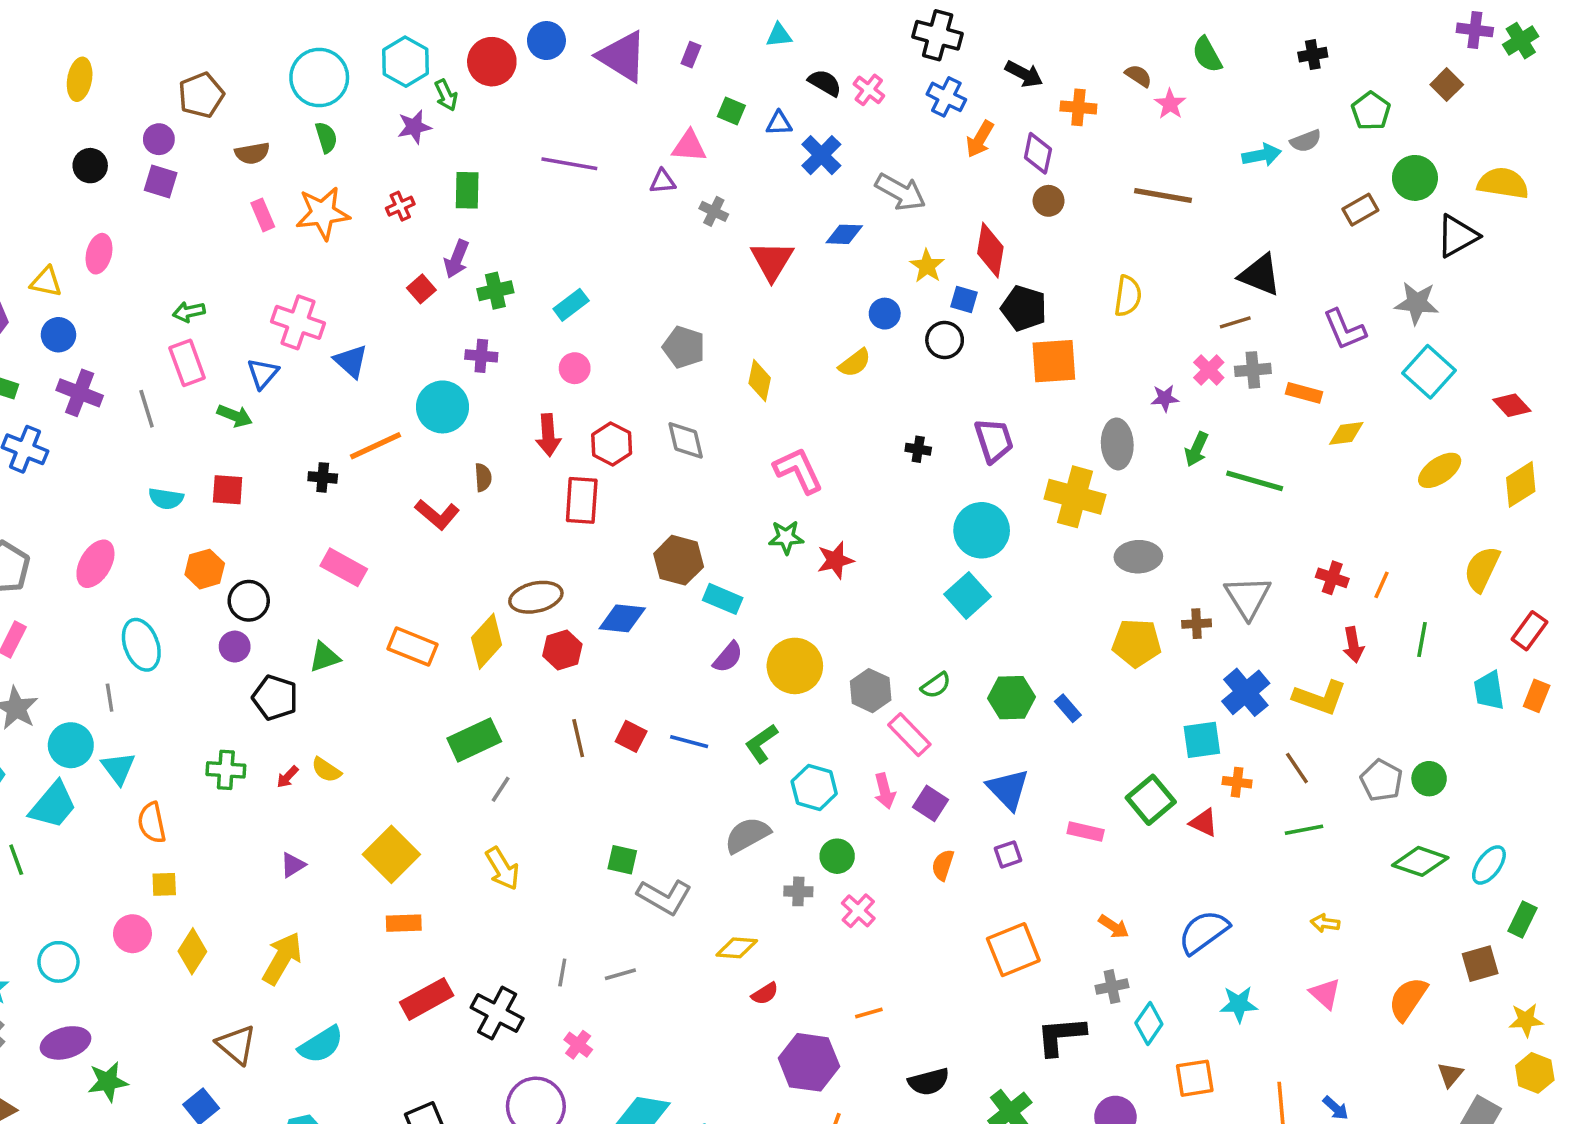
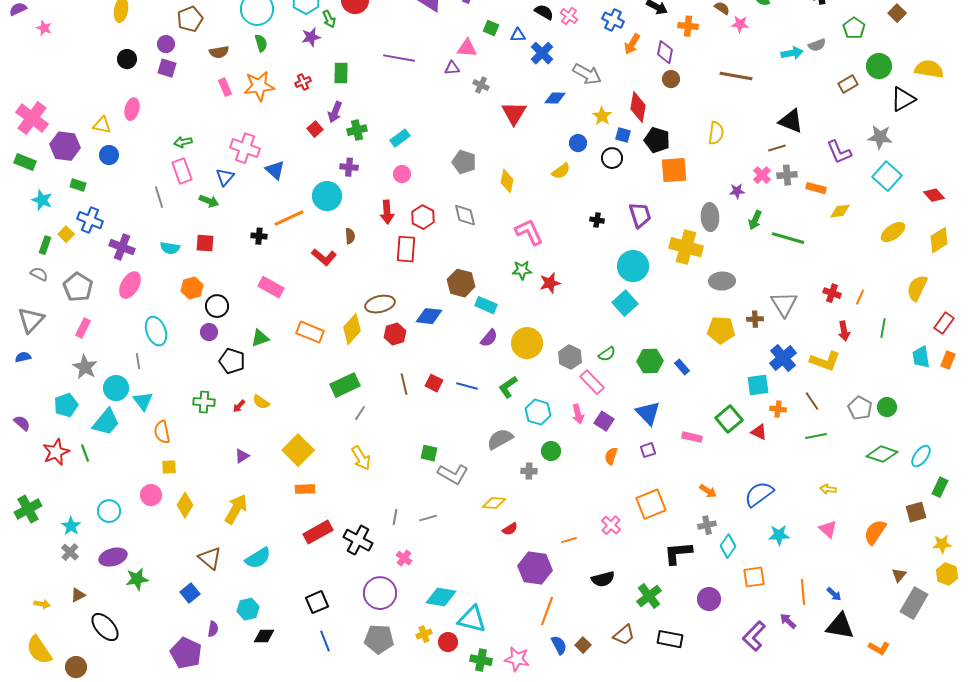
pink star: (1170, 104) -> (740, 24), turned -30
purple cross: (80, 393) -> (122, 247), moved
pink cross: (858, 911) -> (611, 525), moved

